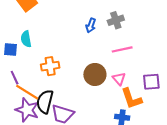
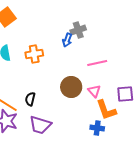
gray cross: (116, 20) -> (78, 30), moved
orange cross: (50, 66) -> (34, 54), moved
black semicircle: (45, 102) -> (30, 99), moved, size x0.6

